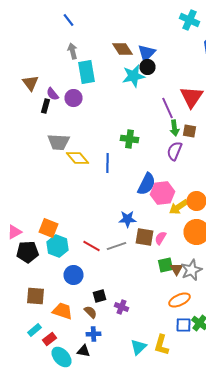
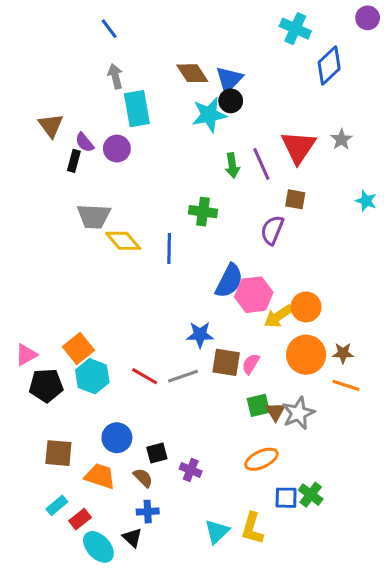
green arrow: (174, 128) -> (232, 165), moved
orange square: (48, 228) -> (78, 349), turned 30
blue circle: (74, 275) -> (117, 438), moved
orange ellipse: (180, 300) -> (261, 459), moved
black triangle: (84, 351) -> (132, 538), turned 32

